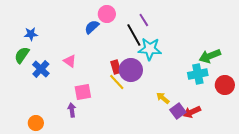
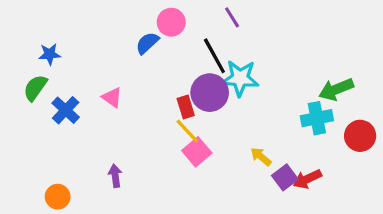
purple line: (144, 20) -> (232, 17), moved
purple circle: (131, 70) -> (210, 93), moved
pink square: (83, 92) -> (197, 152), moved, turned -30

